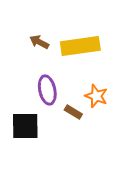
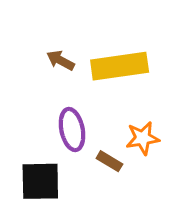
orange star: (96, 96) -> (143, 138), turned -30

